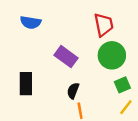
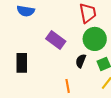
black semicircle: (73, 91) -> (81, 61), moved

